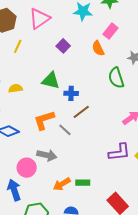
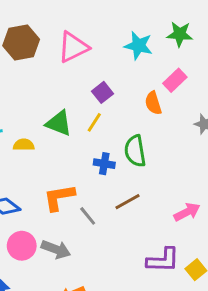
yellow line: (18, 46) -> (94, 122), moved
green semicircle: (116, 78) -> (135, 151), moved
green triangle: (51, 80) -> (59, 123), moved
brown line: (81, 112) -> (127, 202), moved
pink circle: (27, 168) -> (22, 246), moved

